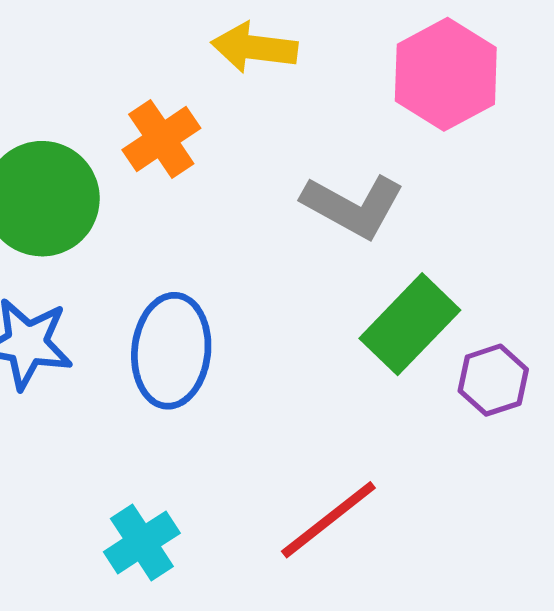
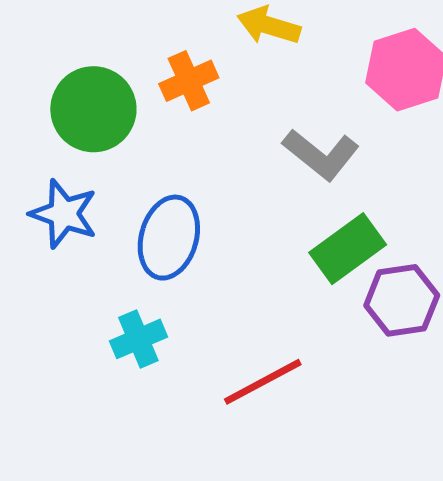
purple hexagon: (493, 380) -> (402, 300), size x1.4
cyan cross: (142, 542) -> (138, 339), moved

